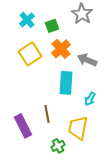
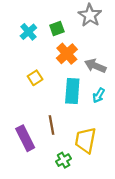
cyan cross: (27, 20) -> (28, 32), moved
yellow square: (30, 54) -> (35, 78), moved, size x0.6
cyan arrow: (90, 99) -> (99, 95), moved

